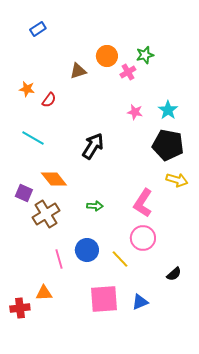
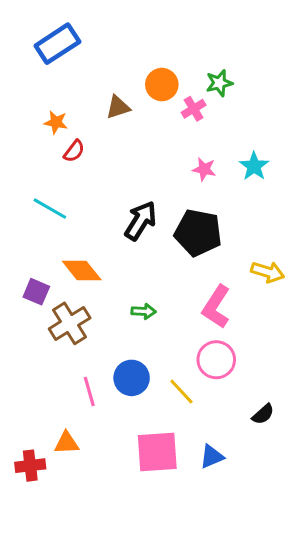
blue rectangle: (38, 29) -> (57, 44), size x1.8
orange star: (27, 89) -> (56, 122), moved
black pentagon: (168, 145) -> (198, 233), moved

